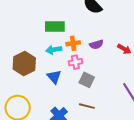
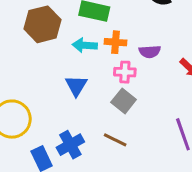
pink cross: (75, 62) -> (125, 72), moved
brown hexagon: (24, 63) -> (42, 24), moved

